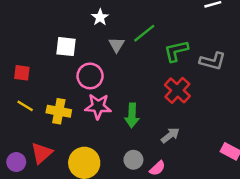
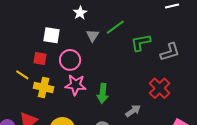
gray L-shape: (213, 61) -> (170, 52), turned -35
red square: (22, 73) -> (40, 59), moved
red cross: (177, 90) -> (160, 88), moved
yellow line: (25, 106) -> (22, 75), moved

